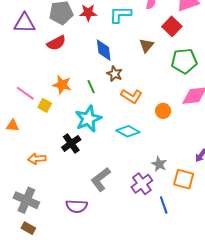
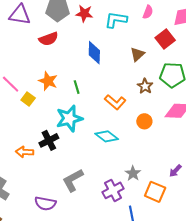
brown star: (115, 74) -> (145, 86), moved
orange arrow: (37, 159) -> (25, 152), moved

